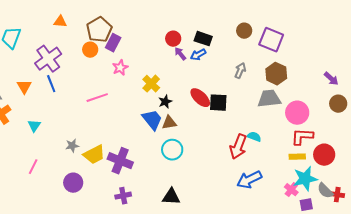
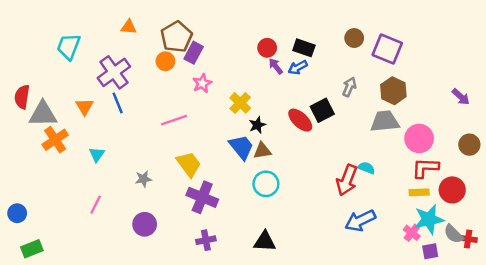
black square: (218, 103) -> (322, 110), moved, turned -30
brown circle: (338, 104) -> (469, 145), moved
yellow trapezoid: (94, 155) -> (189, 164), moved, turned -100

